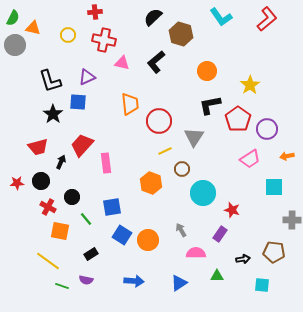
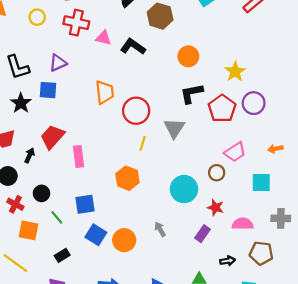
black L-shape: (156, 62) -> (133, 47), turned 75
pink triangle: (122, 63) -> (104, 38), moved
purple circle: (267, 129) -> (254, 103), moved
yellow line: (165, 151) -> (143, 143), turned -48
brown circle: (182, 169) -> (217, 173), moved
pink semicircle: (196, 253) -> (243, 224), moved

